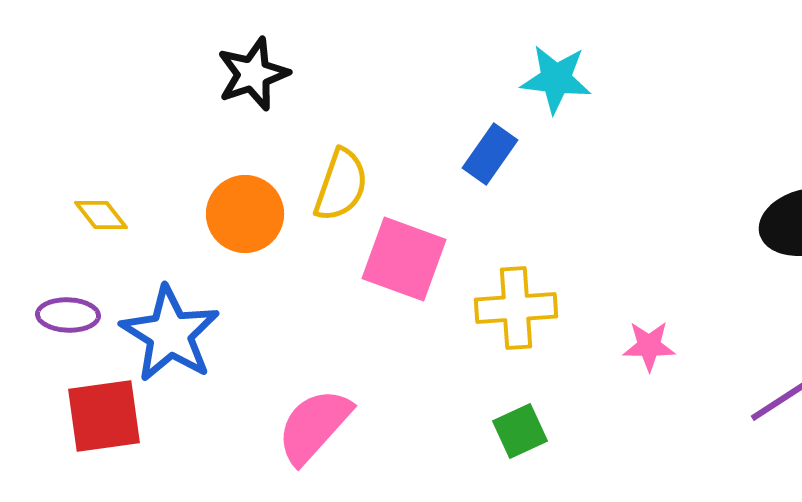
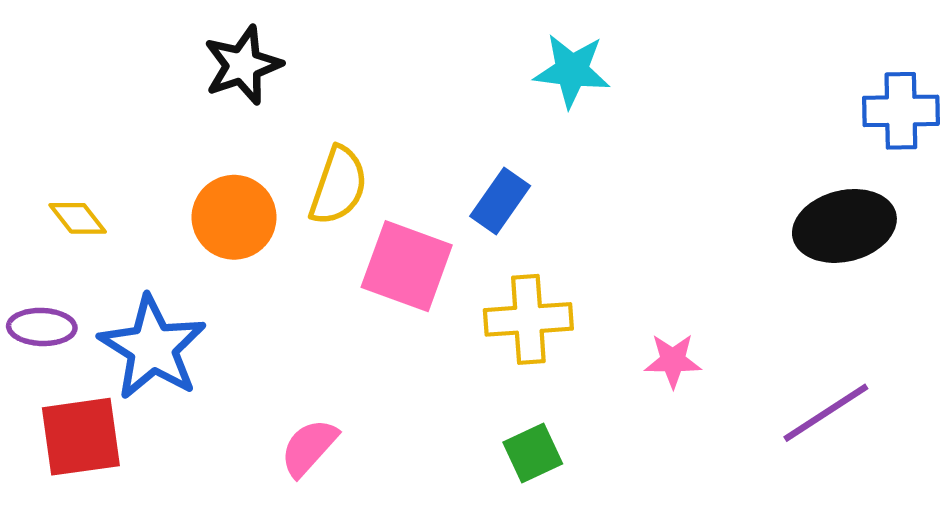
blue rectangle: (490, 154) -> (500, 201), moved
pink semicircle: (314, 426) -> (309, 448), size x0.7

